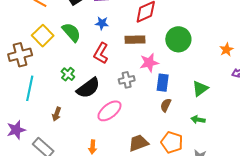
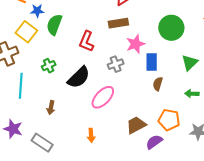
blue star: (102, 23) -> (37, 11), moved
green semicircle: (71, 32) -> (54, 25), turned -110
green circle: (178, 39) -> (171, 28), moved
green cross: (68, 74) -> (49, 66), moved, turned 32
purple star: (16, 130) -> (13, 129), turned -30

